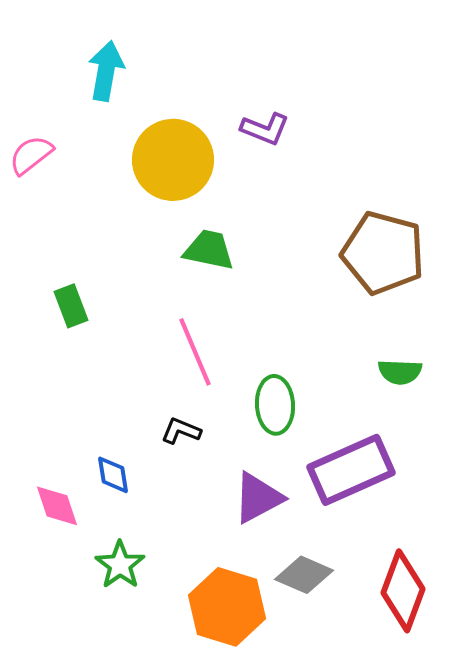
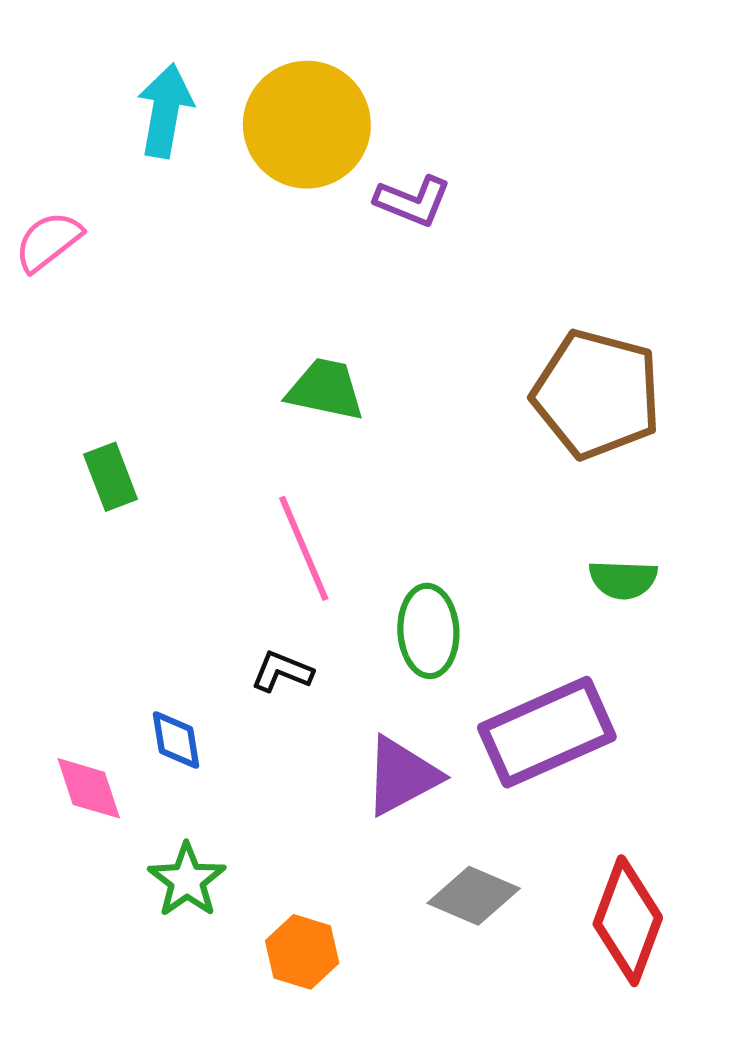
yellow circle: (173, 160) -> (307, 125), moved
orange hexagon: (227, 607) -> (302, 952), moved, size x0.6

